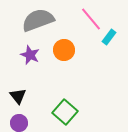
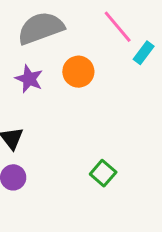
green square: (65, 112) -> (103, 173), moved, size x0.7

